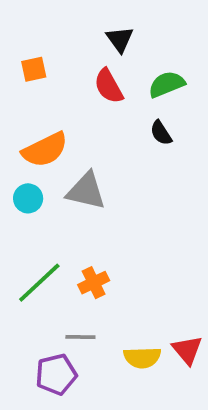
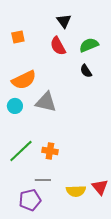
orange cross: (94, 283) -> (50, 151), turned 35

